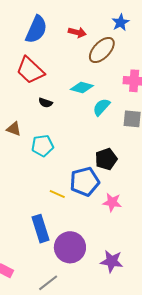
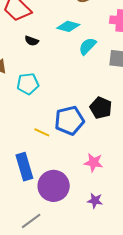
black pentagon: (106, 159) -> (101, 108), moved, turned -30
pink star: (112, 202) -> (94, 163), moved
purple star: (112, 261) -> (95, 201), size x0.7

